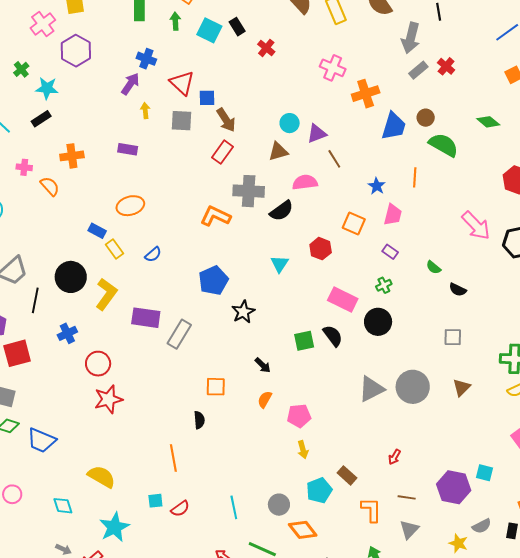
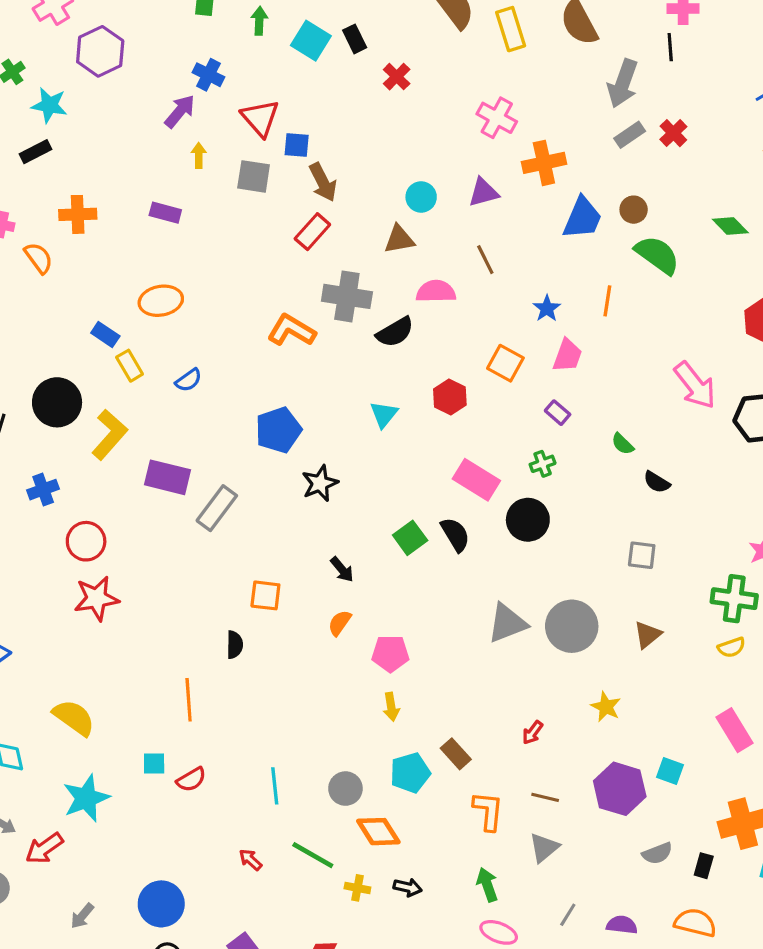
purple triangle: (317, 134) -> (483, 192), moved
green square: (304, 341) -> (410, 538), turned -30
yellow star: (458, 543) -> (606, 707), moved

